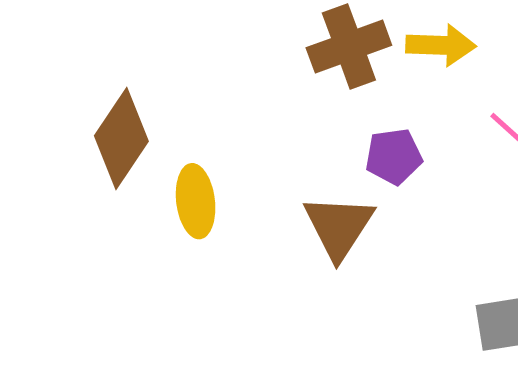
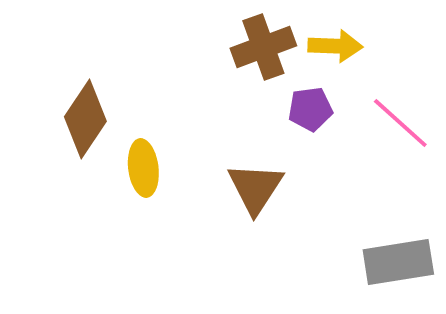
purple pentagon: (394, 156) -> (310, 109), moved

